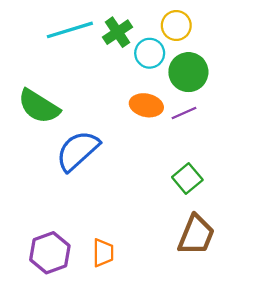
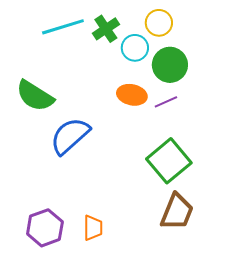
green square: (187, 178) -> (169, 161), size x1.6

